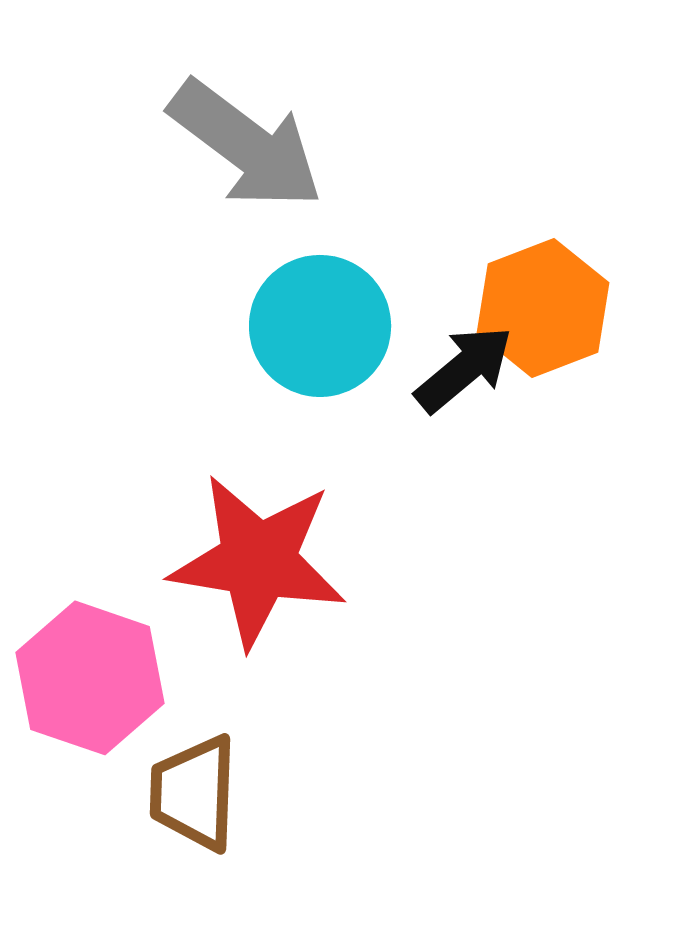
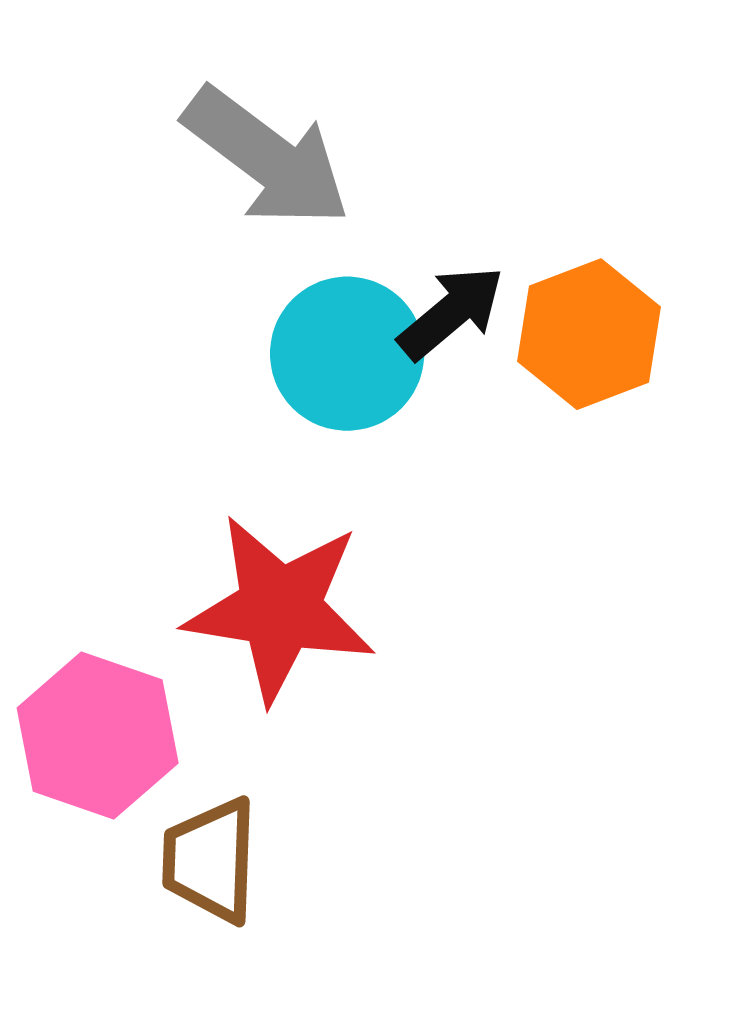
black arrow: (464, 369) -> (451, 312), moved

